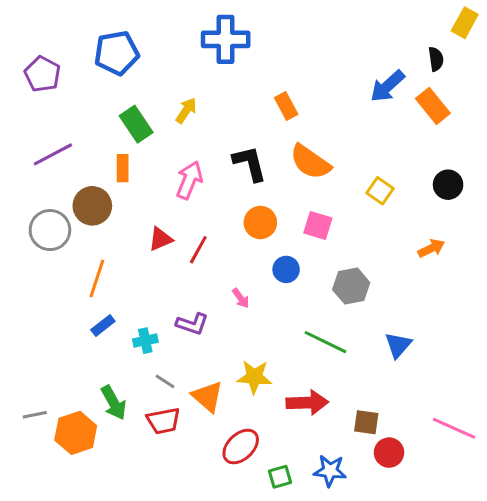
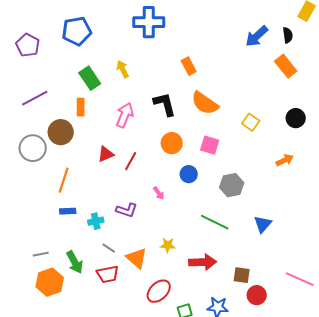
blue arrow: (387, 86) -> (257, 36), moved
yellow arrow: (186, 110) -> (123, 69), turned -60
blue rectangle: (103, 325) -> (68, 211), turned 35
yellow star: (254, 377) -> (168, 245), size x0.7
gray line: (35, 415) -> (41, 254), moved

